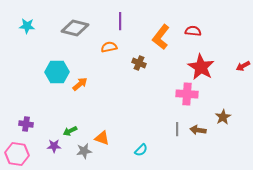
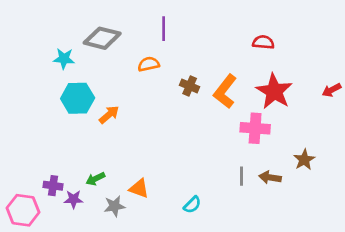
cyan star: (27, 26) -> (64, 59), moved
orange L-shape: (161, 37) -> (225, 91), moved
purple cross: (26, 124) -> (53, 186), moved

